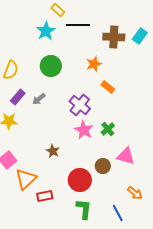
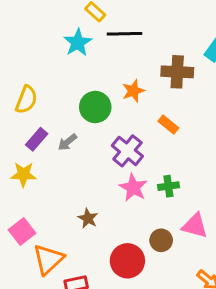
brown cross: (114, 37) -> (177, 72), moved
orange star: (94, 64) -> (133, 91), moved
green circle: (51, 66) -> (95, 107), moved
green cross: (108, 129) -> (168, 186), turned 32

